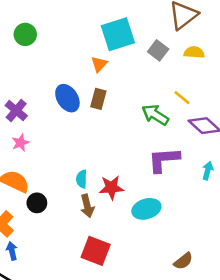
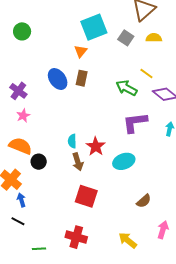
red star: (111, 188) -> (96, 146), turned -30
brown semicircle: (183, 261) -> (144, 201), moved

